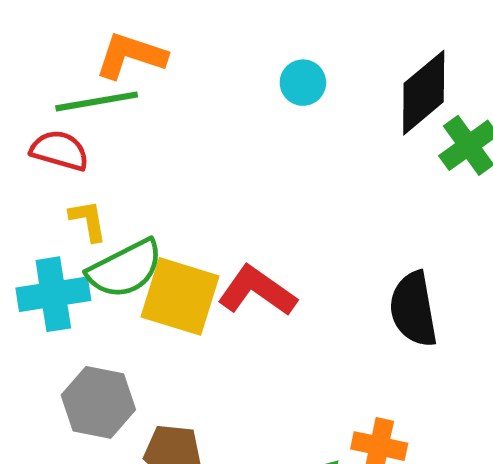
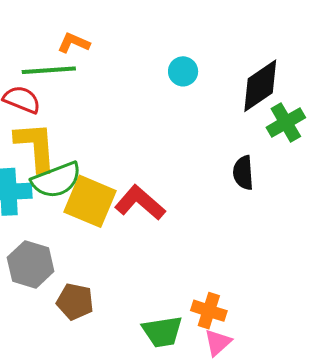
orange L-shape: (131, 56) -> (74, 43), size x0.7
yellow L-shape: (88, 221) -> (36, 147), size x1.8
black semicircle: (413, 309) -> (243, 173), moved, size x0.7

